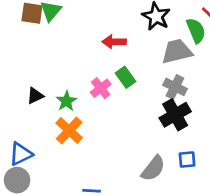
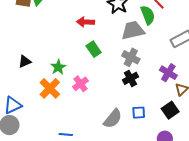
pink cross: (101, 88) -> (81, 84), moved
green star: (66, 101) -> (58, 67), moved
black cross: (175, 115) -> (130, 78), size x0.7

